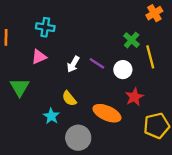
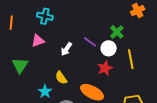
yellow line: (150, 57) -> (131, 59), moved
purple line: (97, 63) -> (90, 42), moved
white circle: (123, 70) -> (109, 48), moved
red star: (134, 97) -> (105, 68), moved

